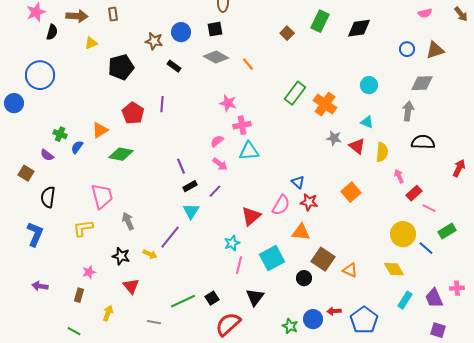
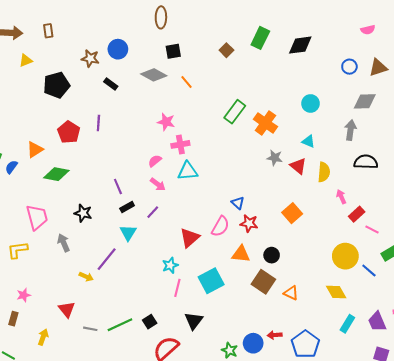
black square: (215, 29) -> (173, 51), moved
black star: (121, 256) -> (83, 213), moved
black circle: (304, 278) -> (272, 255), moved
gray line: (154, 322) -> (90, 329), moved

